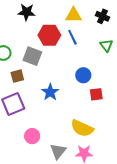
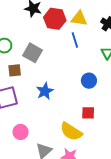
red hexagon: (49, 35) -> (55, 19), moved
blue circle: (83, 75) -> (89, 81), moved
red square: (96, 94) -> (88, 113), moved

